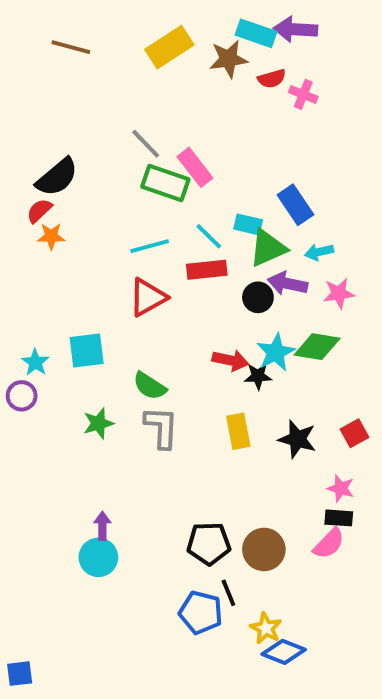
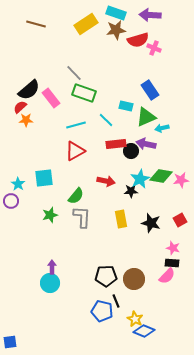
cyan rectangle: (256, 33) -> (116, 13), moved
red semicircle: (272, 79) -> (138, 40), size x1.5
pink rectangle: (195, 167) -> (51, 98), moved
blue rectangle: (295, 205) -> (150, 90), moved
cyan rectangle: (248, 224) -> (126, 106), moved
green triangle: (268, 248) -> (146, 117), moved
red rectangle: (207, 270) -> (116, 144), moved
pink star: (339, 293) -> (181, 180), moved
red arrow: (230, 360) -> (106, 181), moved
green semicircle: (150, 386) -> (76, 196), turned -84

